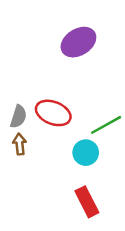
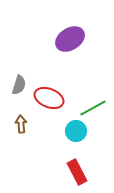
gray semicircle: (18, 117) -> (19, 85), moved

